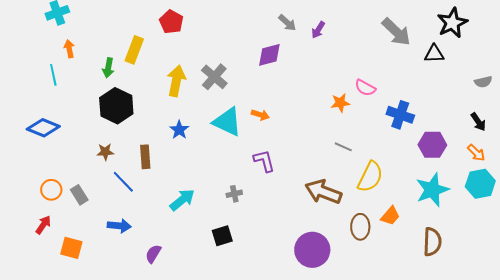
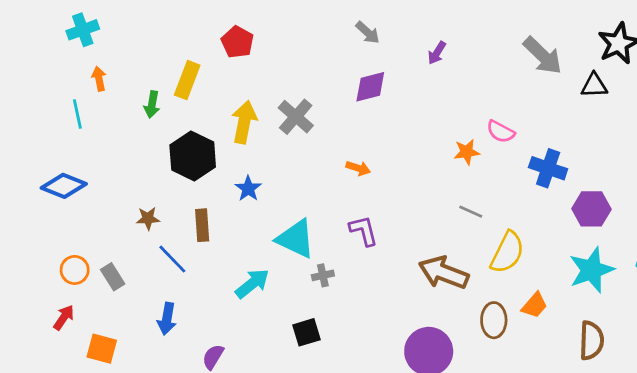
gray arrow: (287, 23) -> (368, 33), moved
black hexagon: (116, 106) -> (193, 156), moved
cyan triangle: (227, 122) -> (296, 239), moved
blue arrow: (119, 226) -> (167, 319), turned 95

